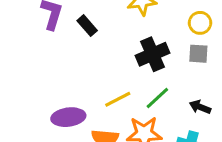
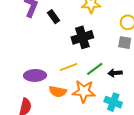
black cross: (153, 54) -> (82, 37), moved
black arrow: (200, 107) -> (115, 73), moved, turned -32

